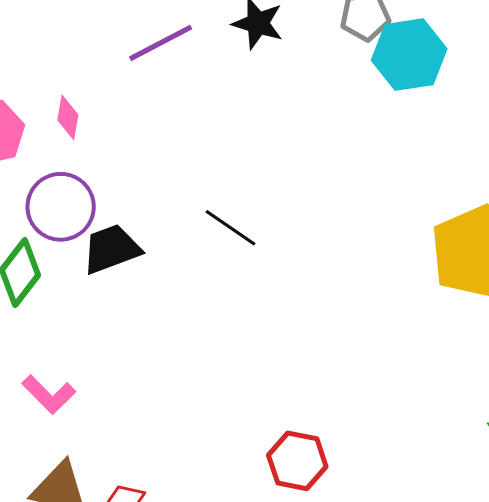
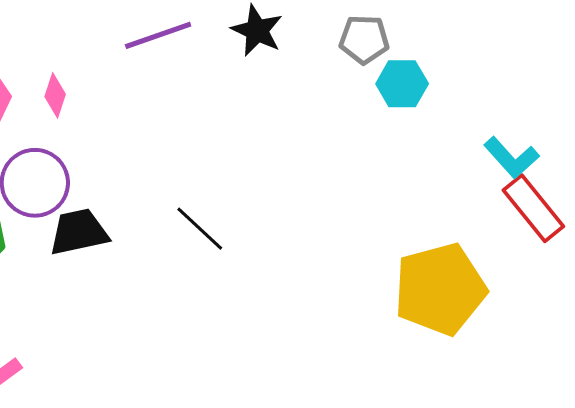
cyan hexagon: (409, 55) -> (402, 84), size x0.7

